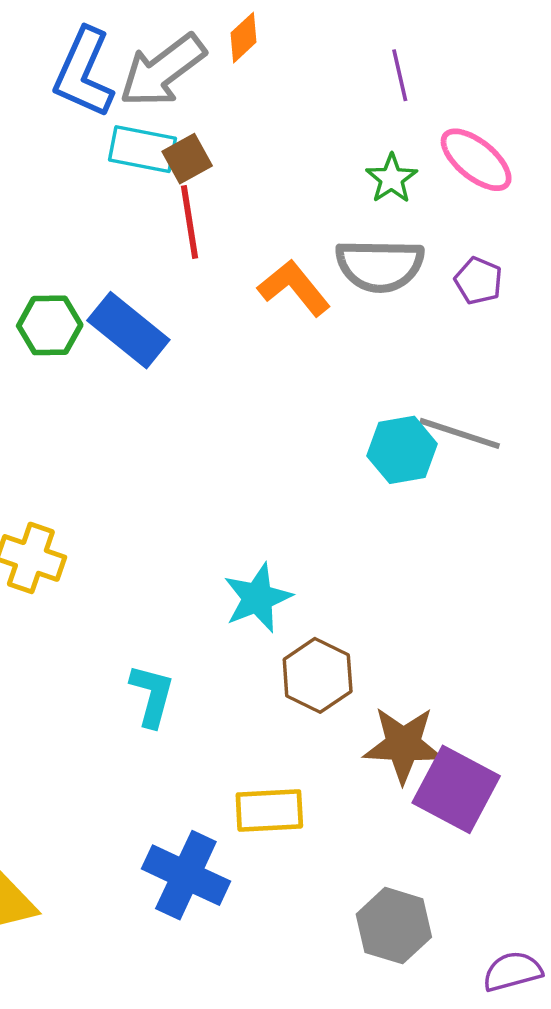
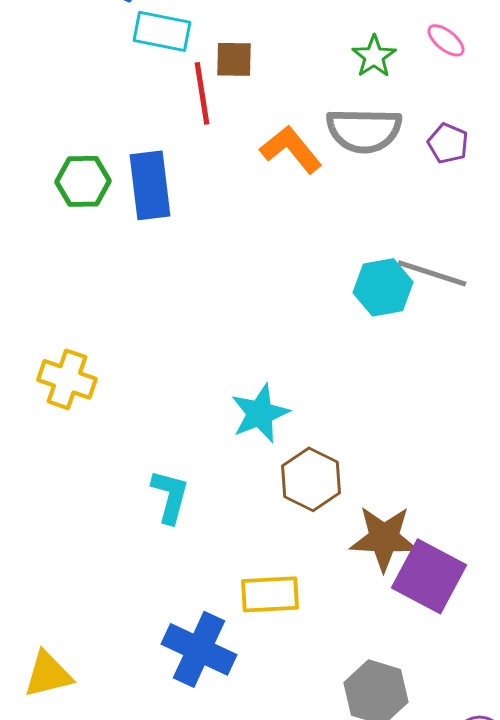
brown square: (187, 159) -> (234, 59), moved, turned 30
pink ellipse: (476, 160) -> (446, 40), size x0.6
blue rectangle: (128, 330) -> (150, 185), turned 44

